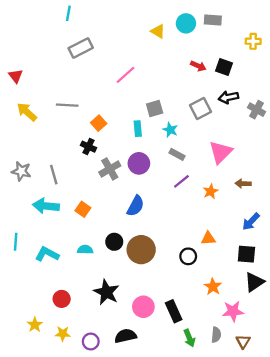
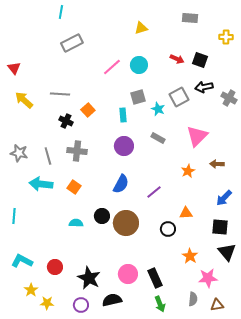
cyan circle: (186, 23) -> (139, 65), moved
yellow triangle: (158, 31) -> (141, 28), turned -48
cyan star: (170, 130) -> (158, 109), moved
black cross: (88, 147) -> (66, 121), moved
gray cross: (110, 169) -> (77, 151), moved, turned 36
purple line: (181, 181) -> (154, 192), moved
cyan L-shape: (47, 254) -> (22, 261), moved
black triangle: (254, 282) -> (227, 252), turned -36
black star: (106, 292) -> (89, 278), moved
yellow star: (63, 334) -> (47, 303), moved
green arrow: (189, 338) -> (160, 304), moved
brown triangle: (243, 341) -> (217, 305), turned 48

